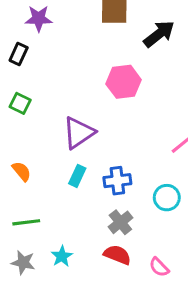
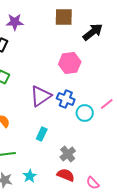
cyan rectangle: (77, 176) -> (42, 134), moved
blue cross: (117, 181) -> (66, 99), moved, turned 30
cyan circle: (167, 198) -> (85, 113), moved

